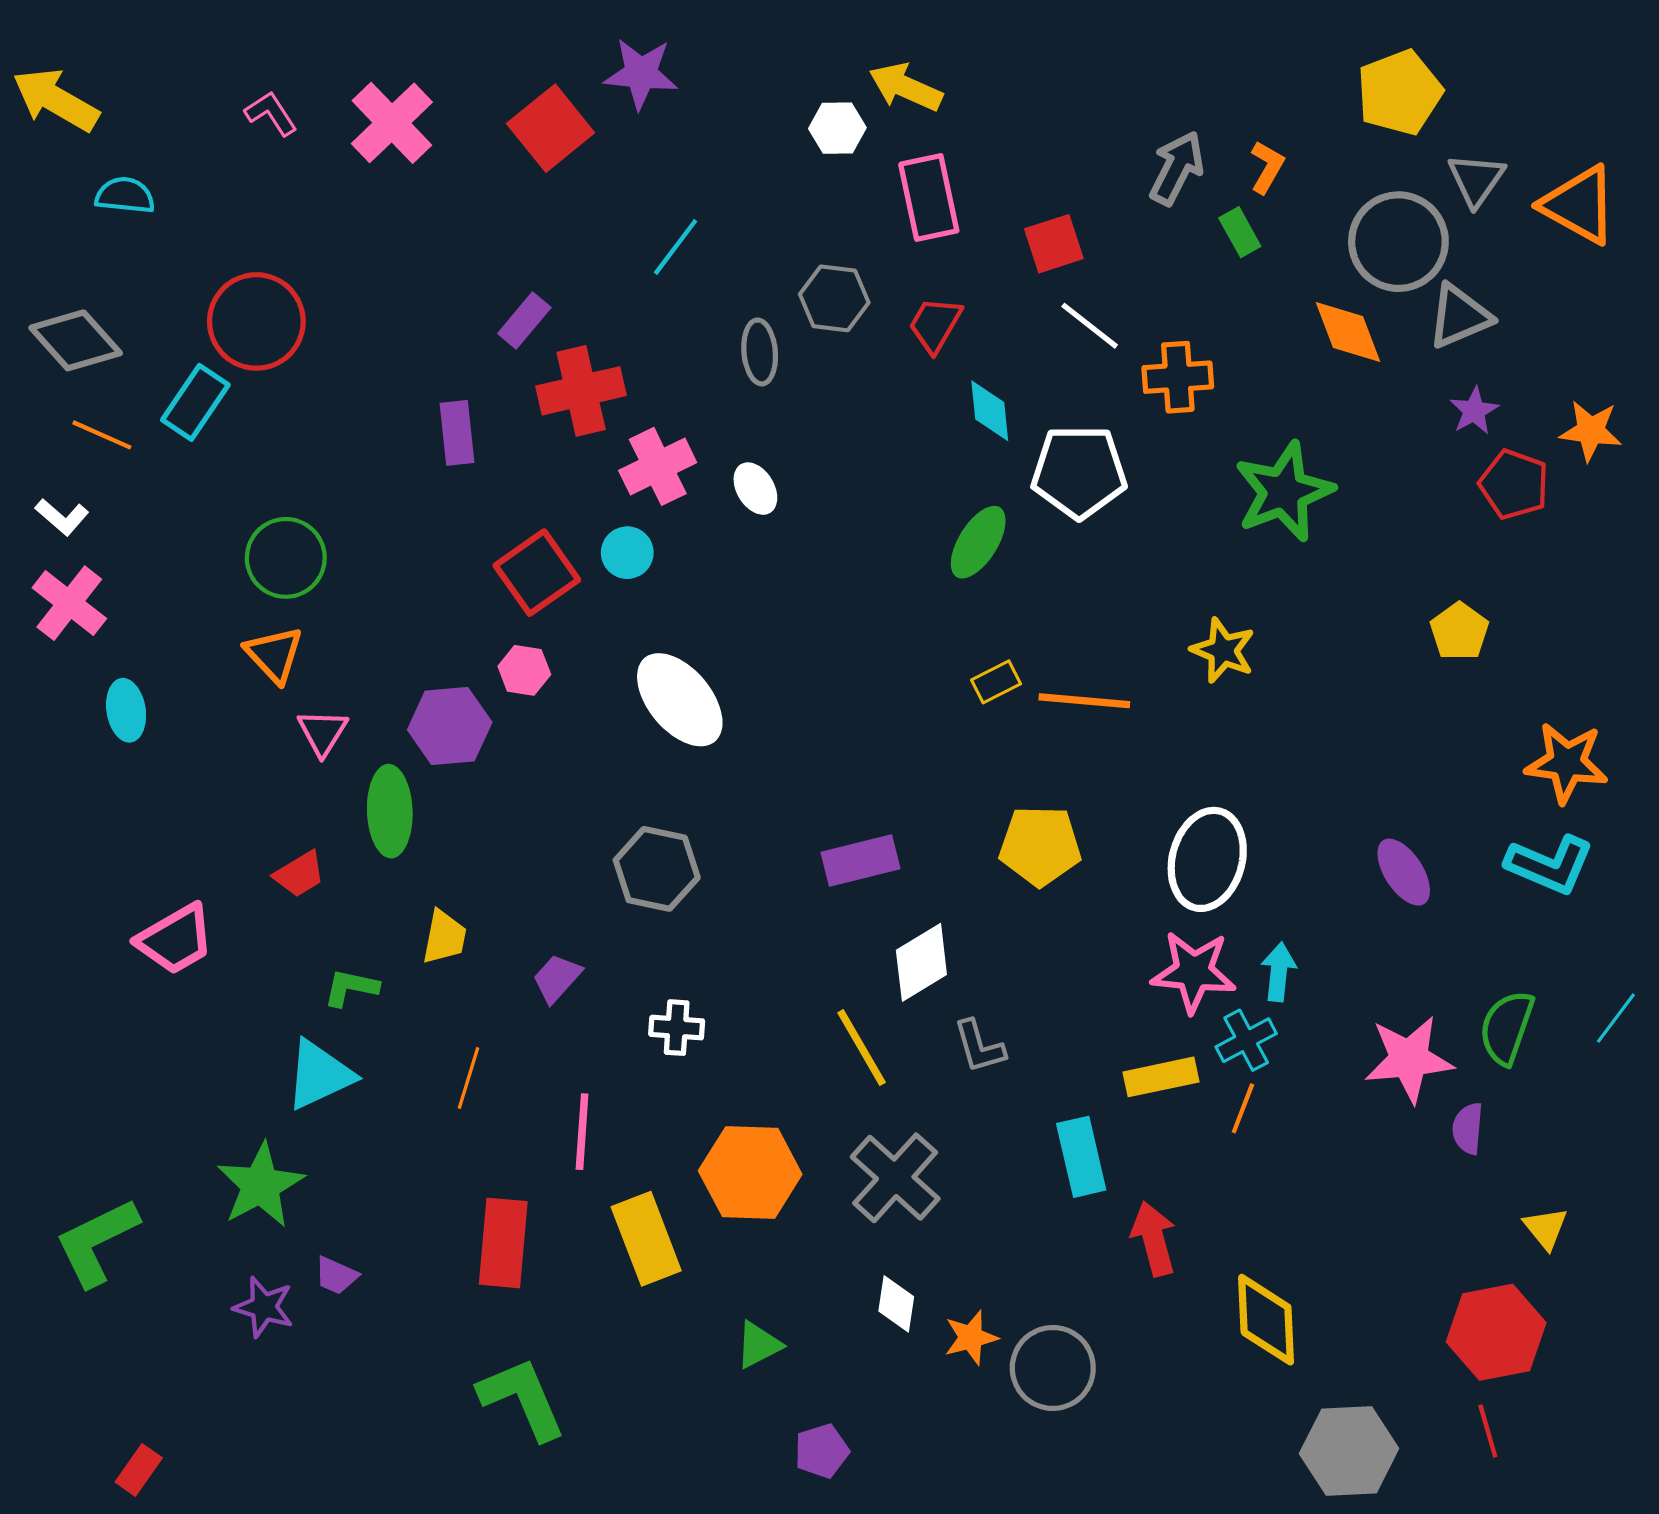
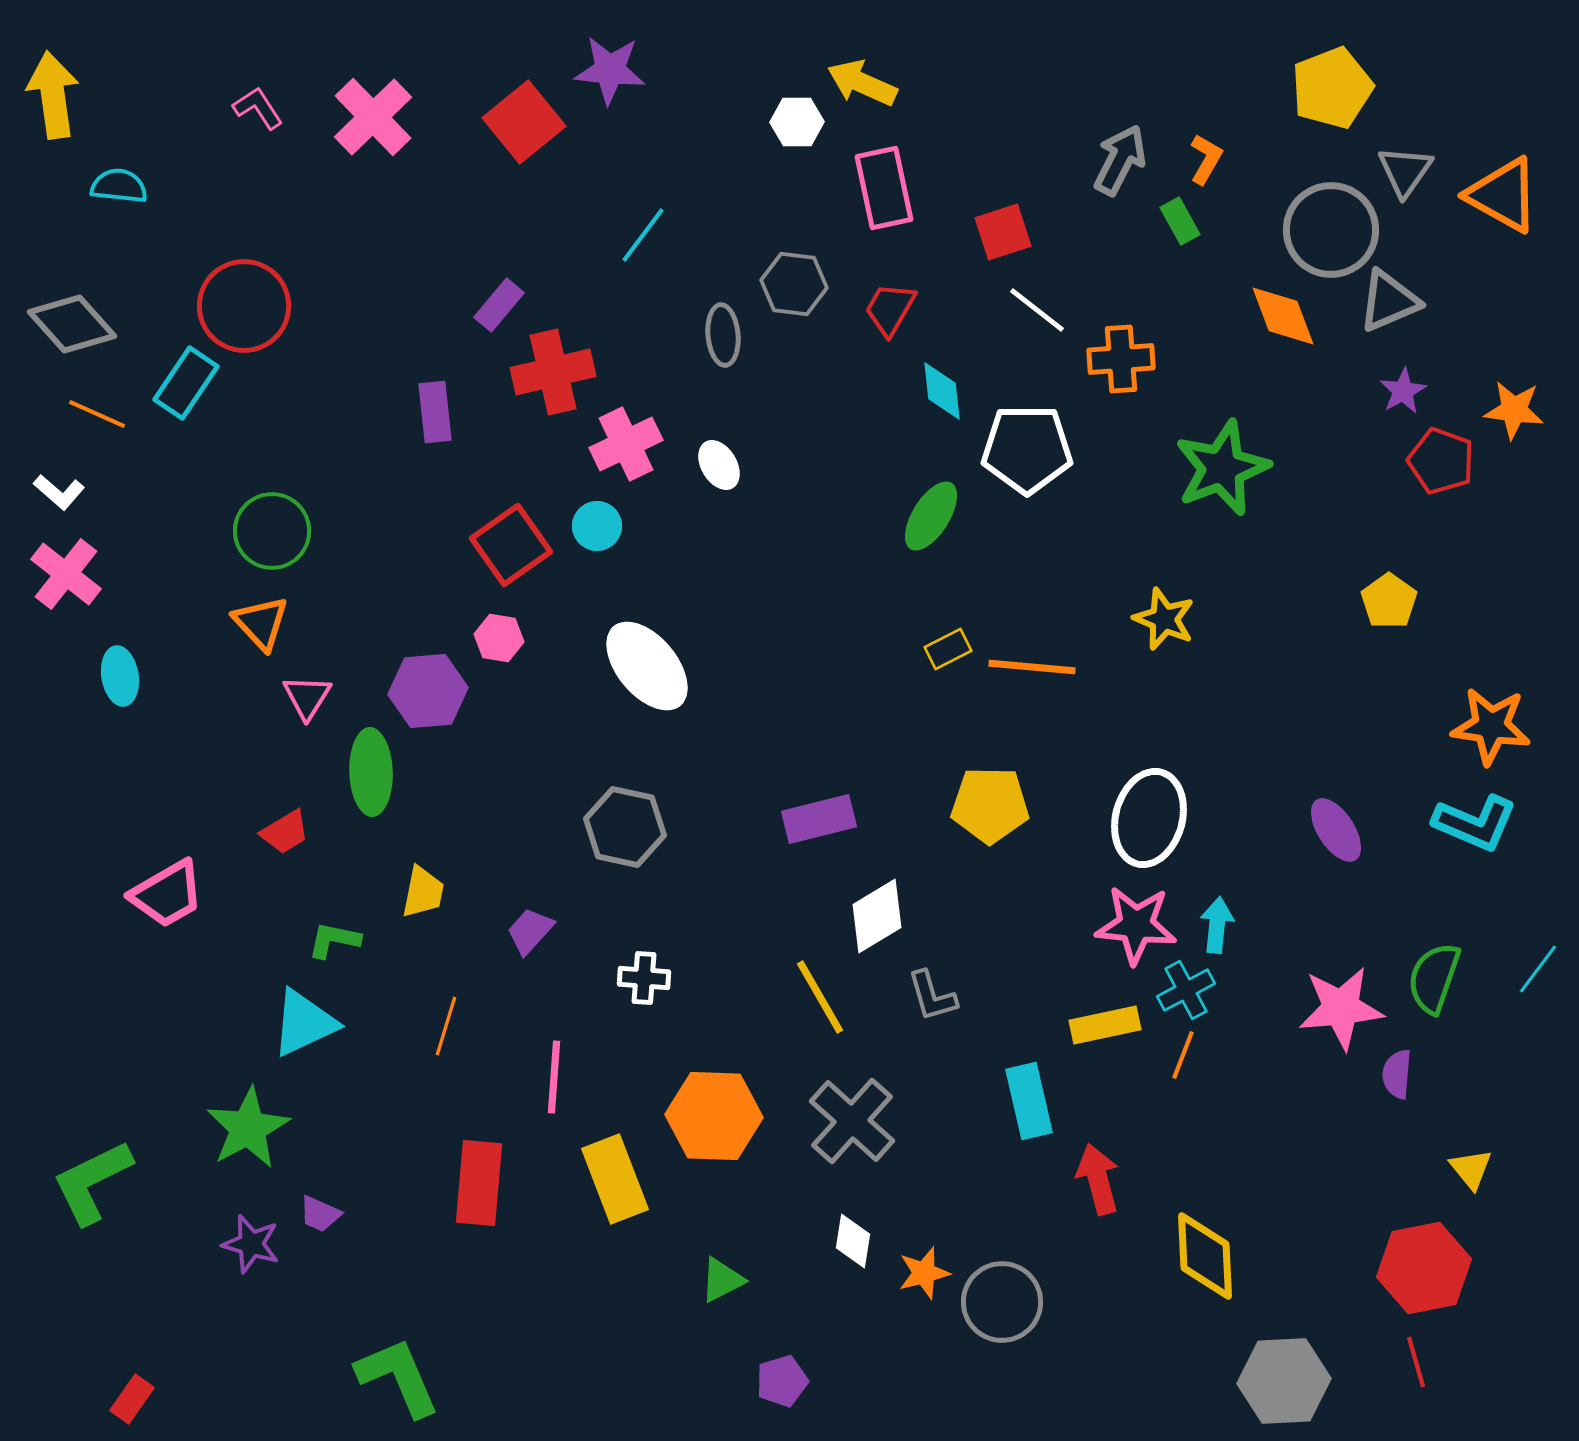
yellow arrow: (56, 100) -> (53, 95), turned 52
green L-shape: (522, 1398) -> (398, 1377), moved

